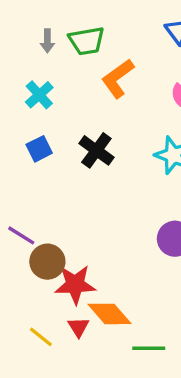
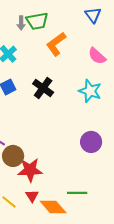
gray arrow: (47, 41) -> (21, 23), moved
orange diamond: (110, 314) -> (53, 207), moved
green line: (149, 348) -> (77, 193), moved

